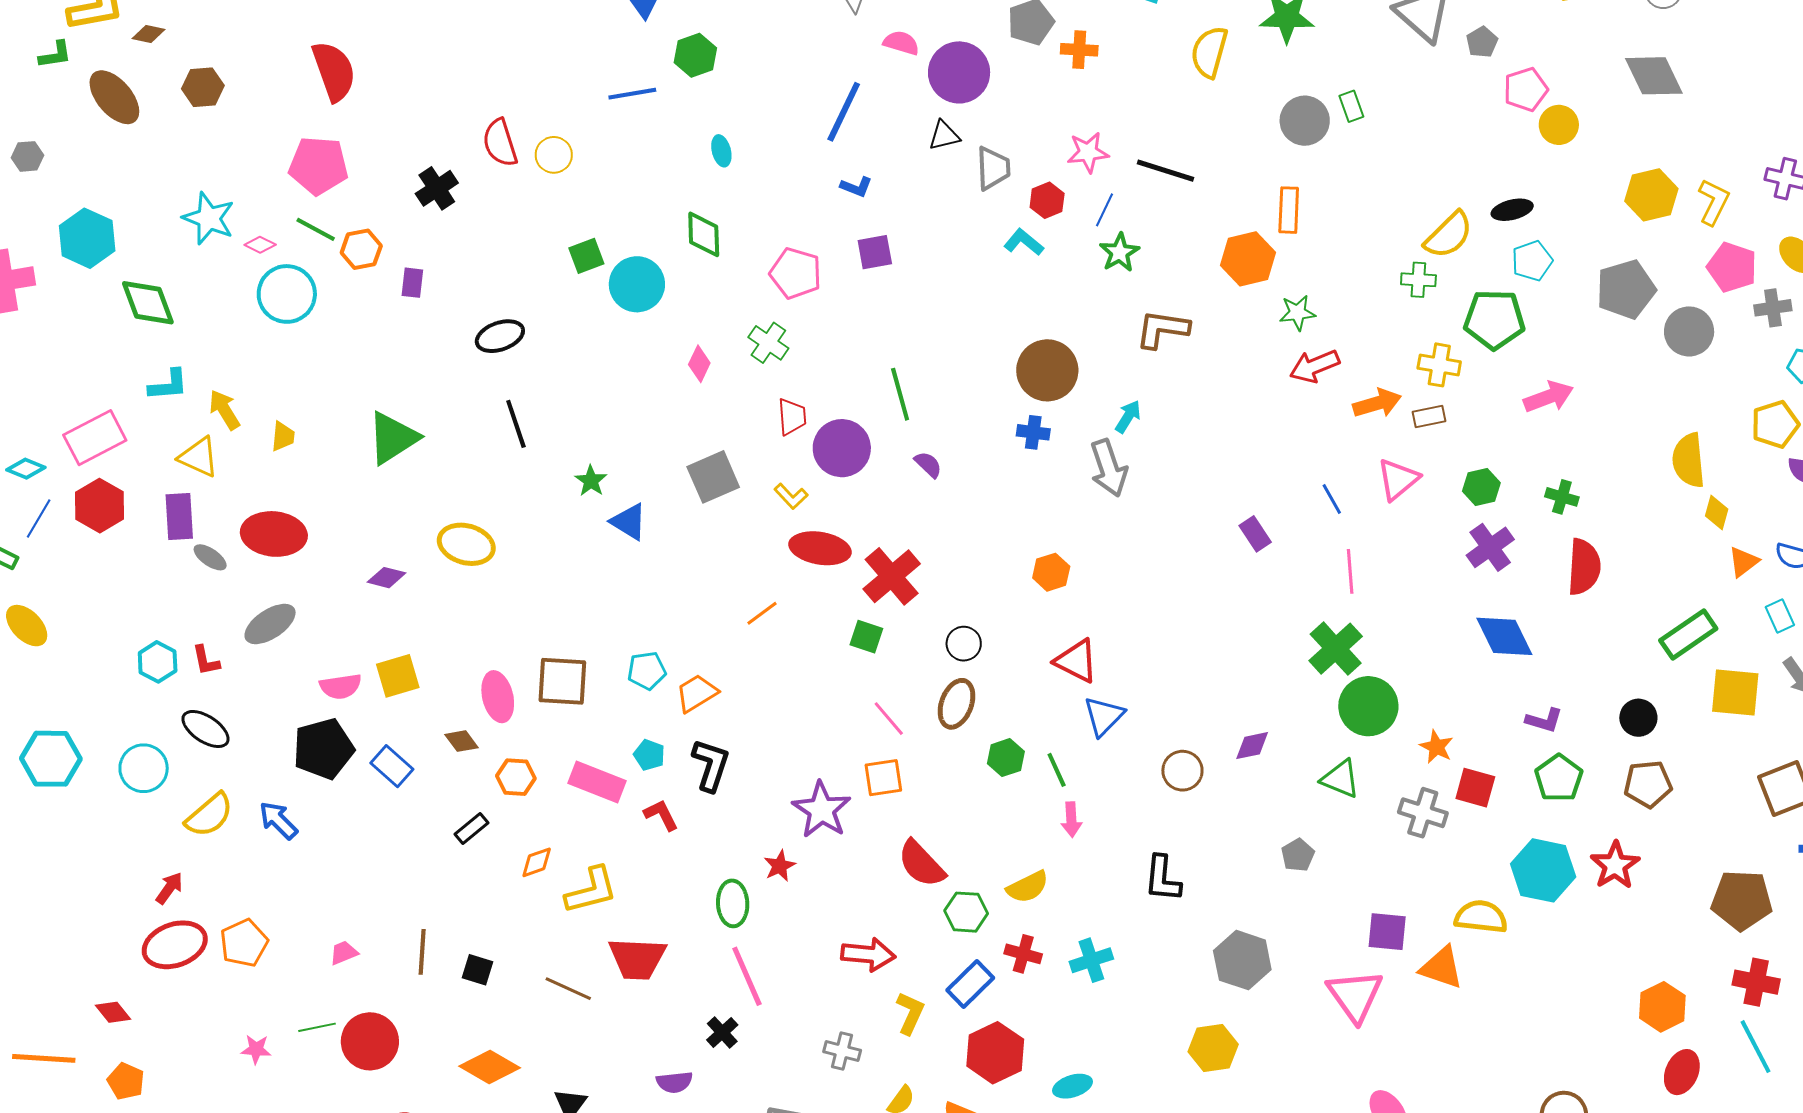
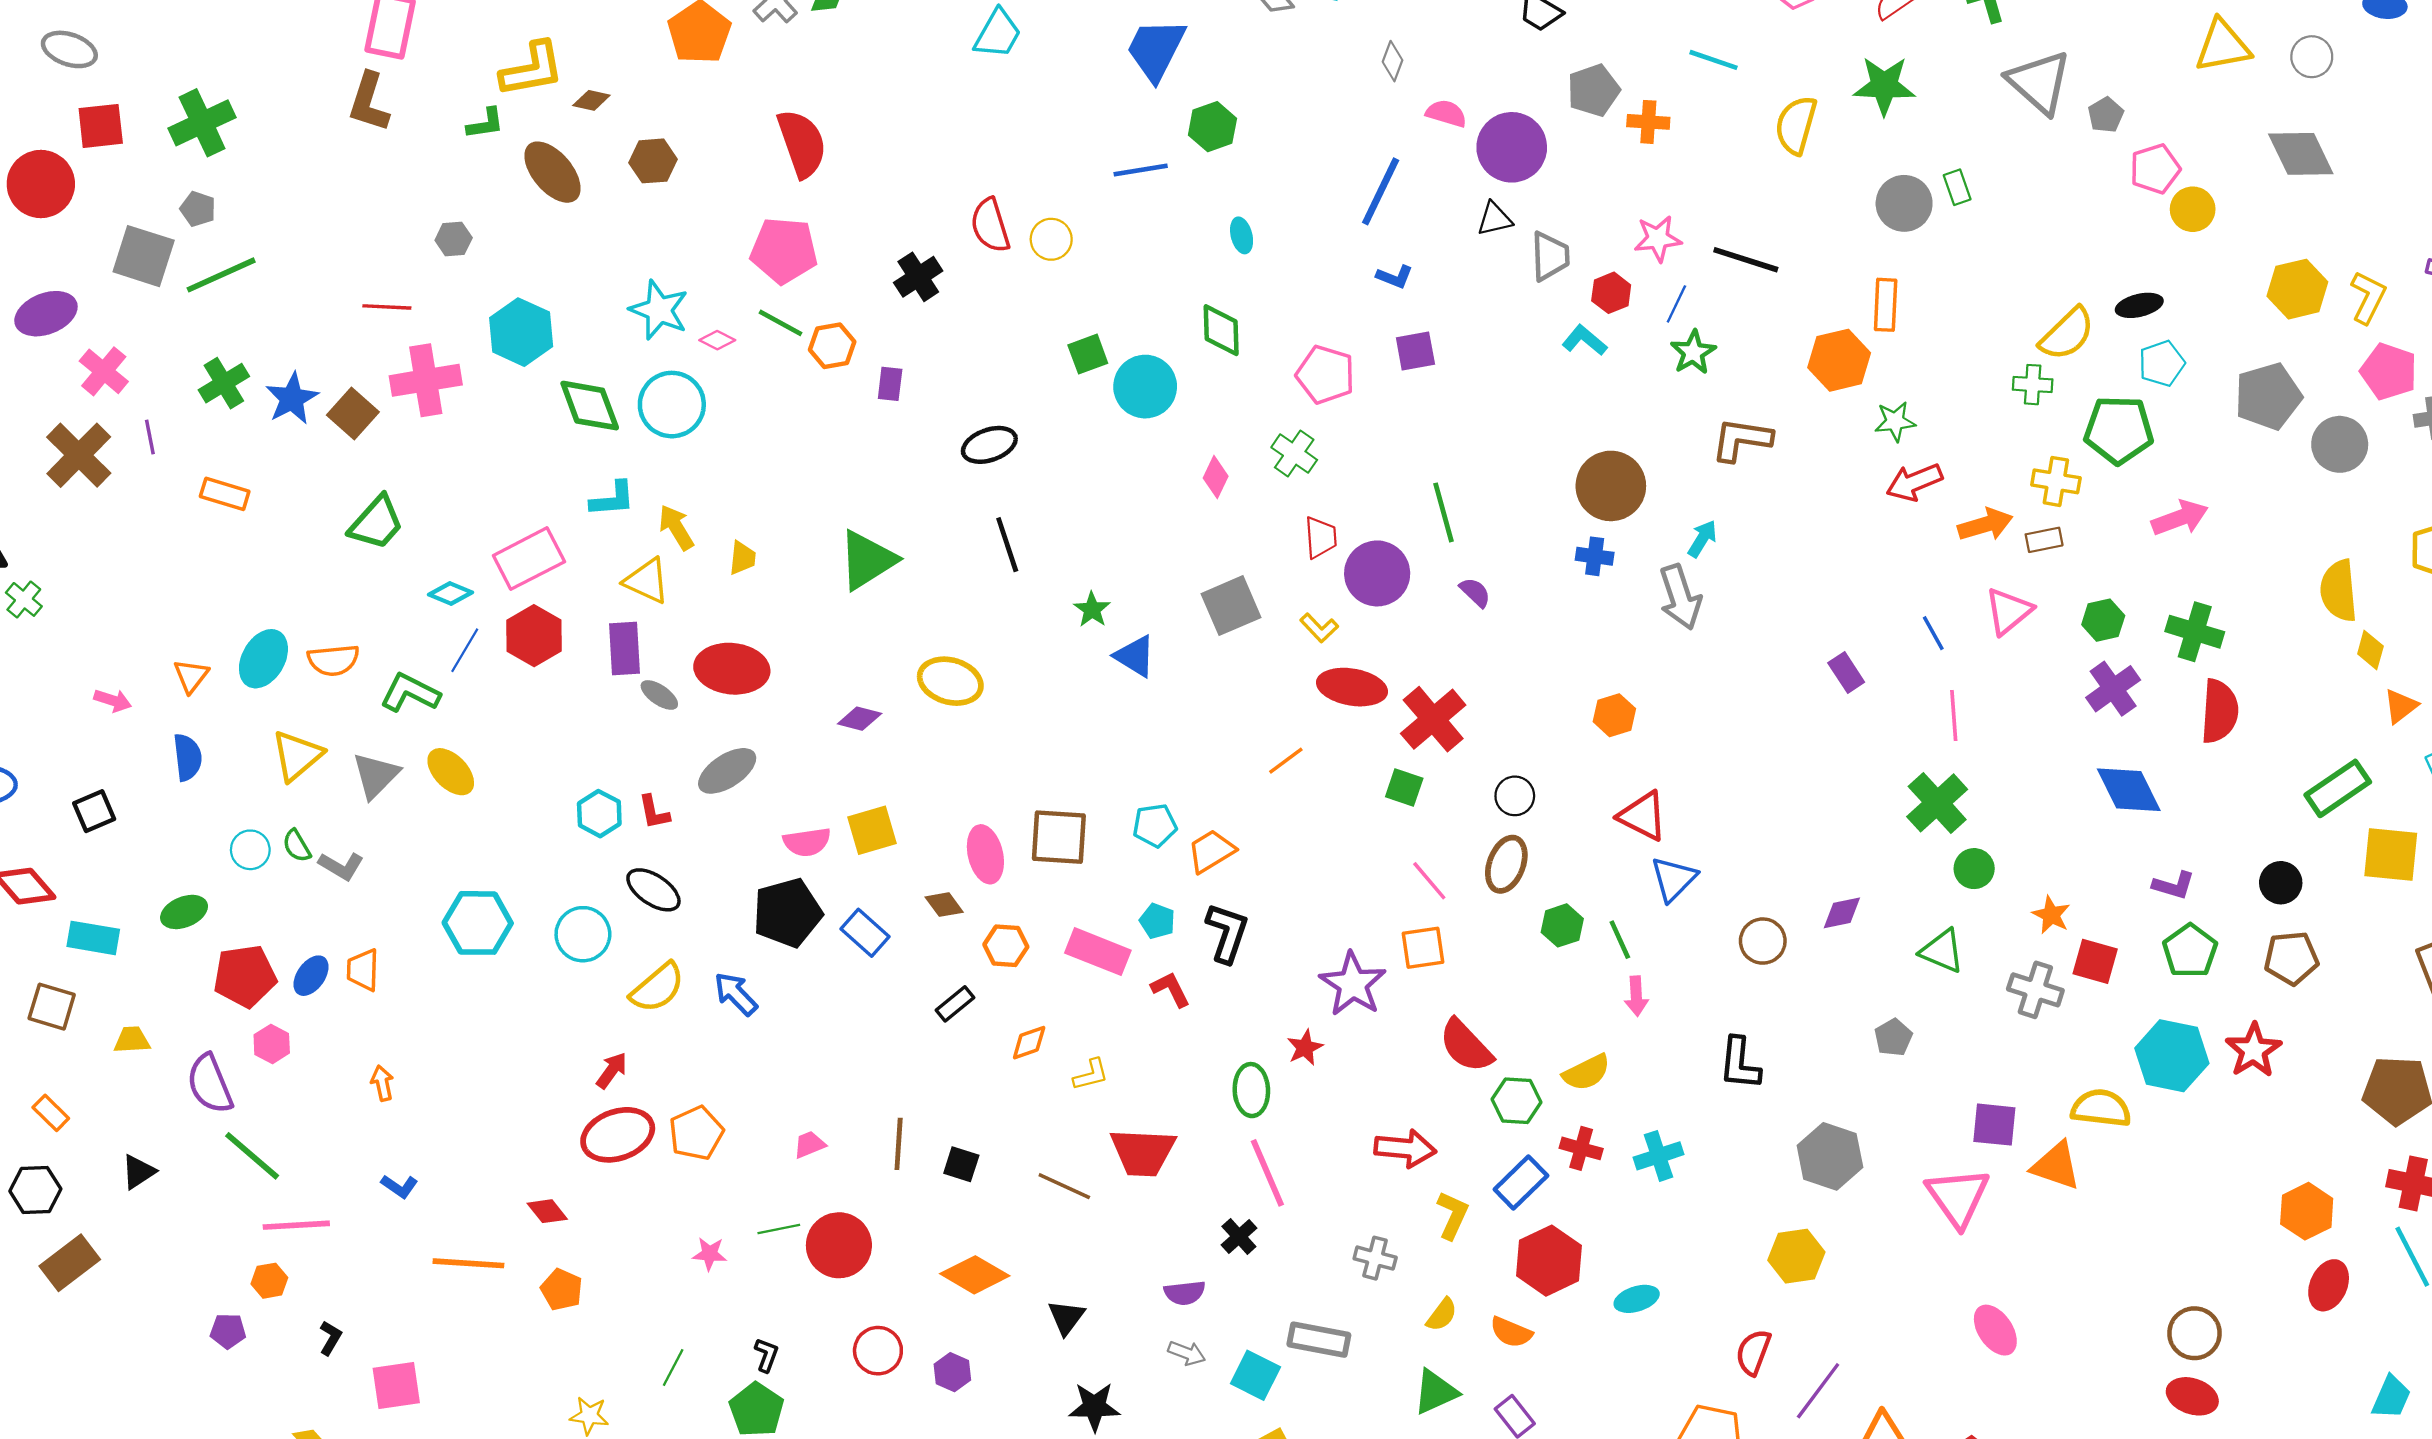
cyan circle: (287, 294) -> (672, 405), moved
green cross: (1562, 497) -> (2195, 632), size x1.5
green circle: (1368, 706) -> (1974, 869), size x0.6
yellow L-shape: (591, 890) -> (1091, 1075), size x0.6

